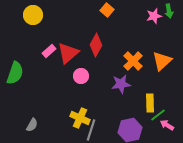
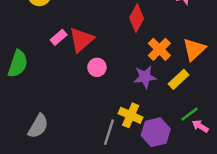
red diamond: (96, 45) -> (137, 18), moved
yellow rectangle: (150, 103) -> (179, 79), moved, turned 48
yellow cross: (80, 118) -> (131, 115), moved
gray semicircle: (32, 125) -> (38, 126), size x1.5

